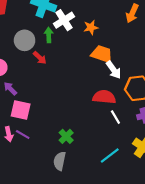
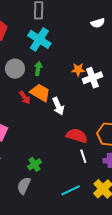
white cross: (64, 20) -> (93, 78), moved
orange trapezoid: (102, 54) -> (40, 93), moved
red arrow: (40, 58) -> (25, 97), moved
white arrow: (114, 70) -> (58, 106), moved

